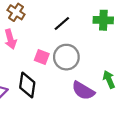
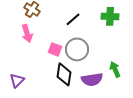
black diamond: (27, 85) -> (64, 74), moved
purple semicircle: (83, 91) -> (92, 79), turned -40

